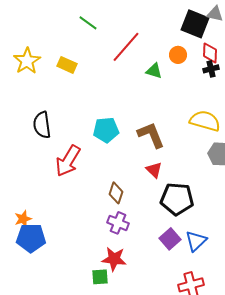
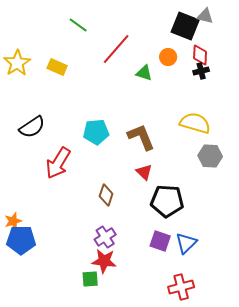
black semicircle: (42, 125) -> (32, 127), turned -116
purple cross: (118, 223) -> (105, 237), moved, turned 35
purple square: (170, 239) -> (160, 241), turned -30

